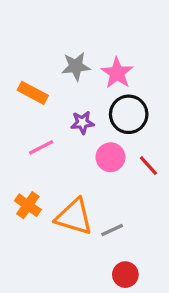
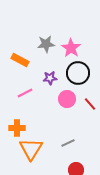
orange cross: (28, 205) -> (17, 128), turned -35
orange triangle: (74, 217) -> (31, 149), moved, turned 45

